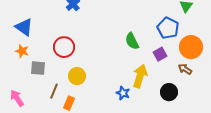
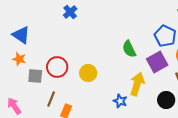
red circle: (64, 47) -> (57, 67), moved
purple square: (160, 54) -> (157, 62), size x1.5
yellow circle: (77, 76) -> (88, 73), moved

